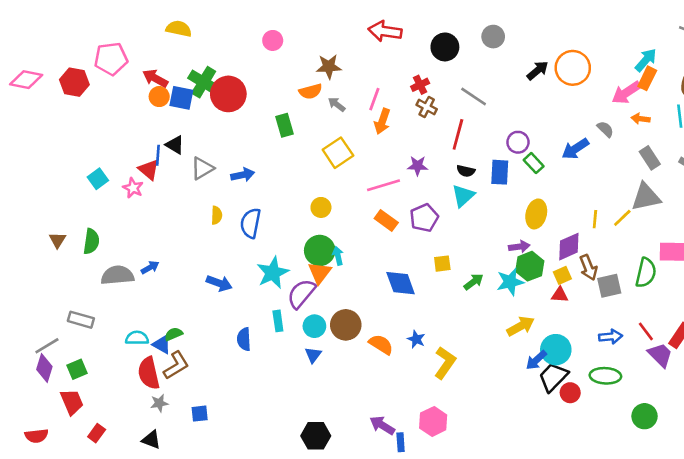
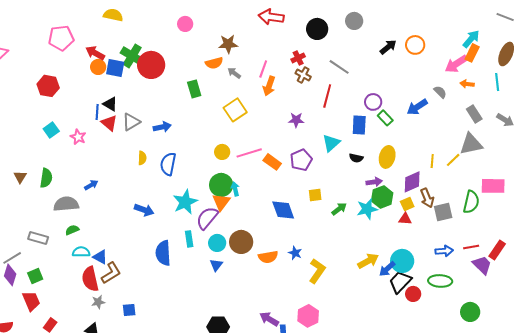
orange circle: (573, 68) -> (415, 45), size x0.7
red hexagon: (74, 82) -> (48, 86), moved
red triangle: (149, 170) -> (109, 123), moved
black semicircle: (466, 171) -> (356, 158), moved
pink line: (384, 185) -> (249, 153), moved
blue arrow: (150, 267) -> (91, 185), moved
yellow arrow: (521, 326) -> (368, 261), moved
red line: (646, 331) -> (471, 247), turned -63
green semicircle: (174, 334) -> (72, 230), moved
blue semicircle: (244, 339) -> (163, 253), size x1.4
orange semicircle: (381, 344) -> (268, 257), turned 138

